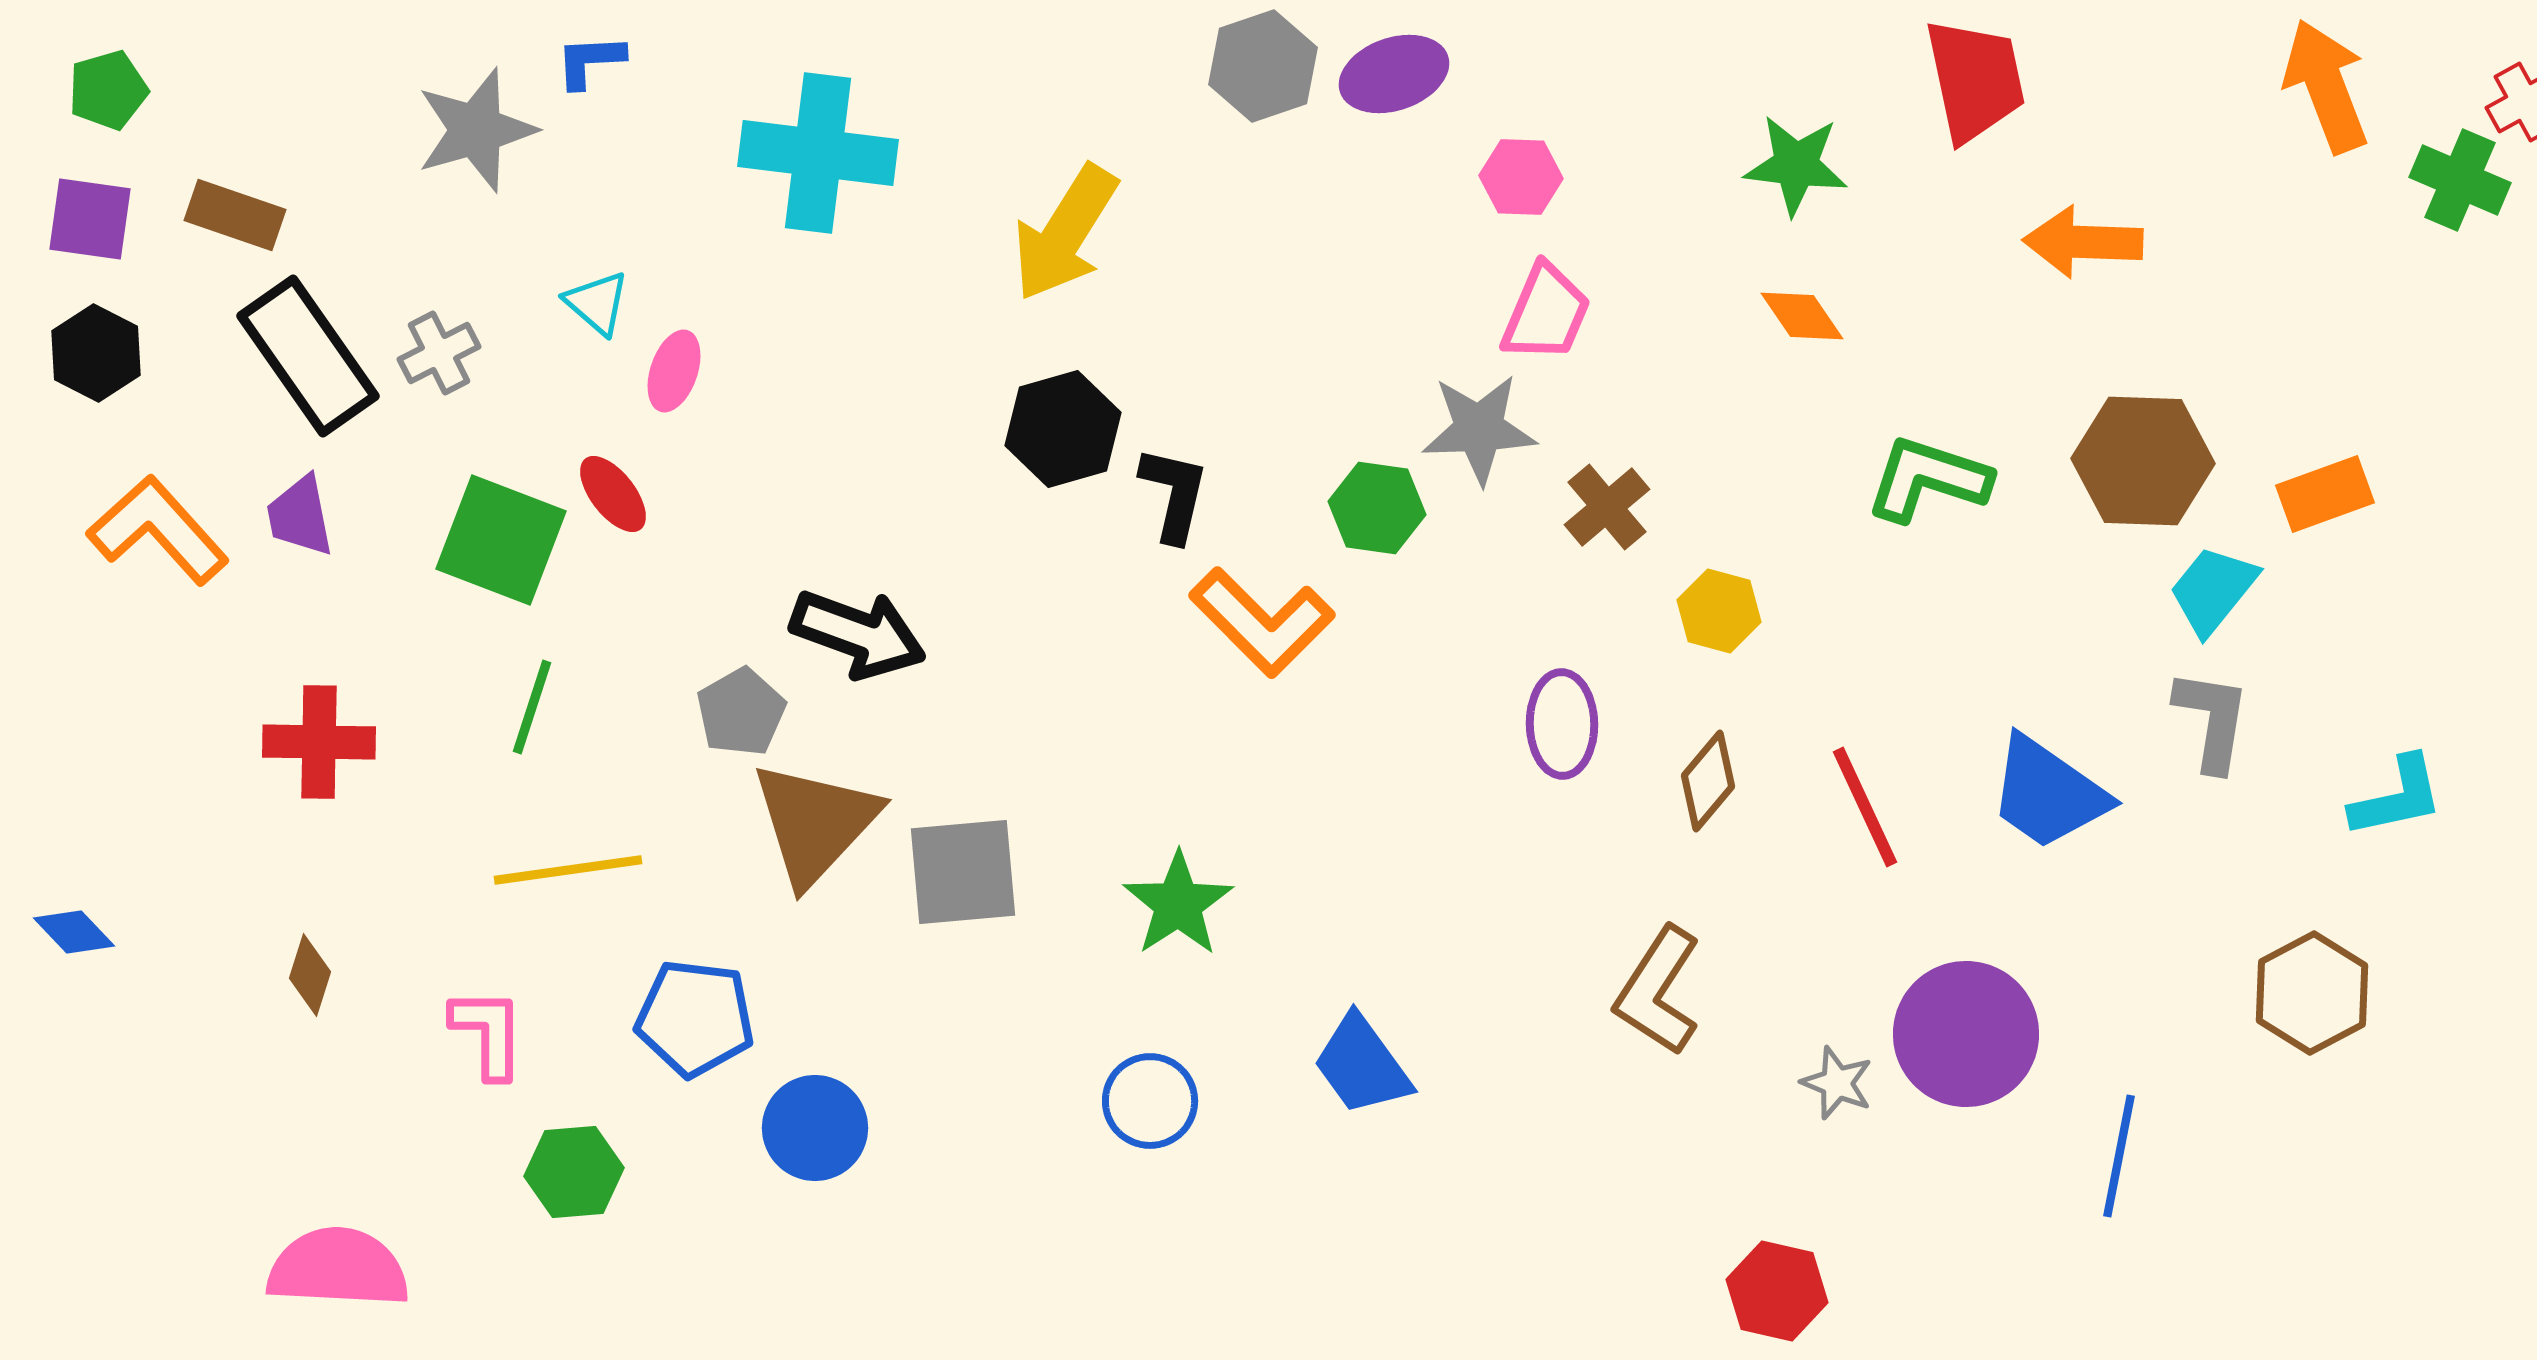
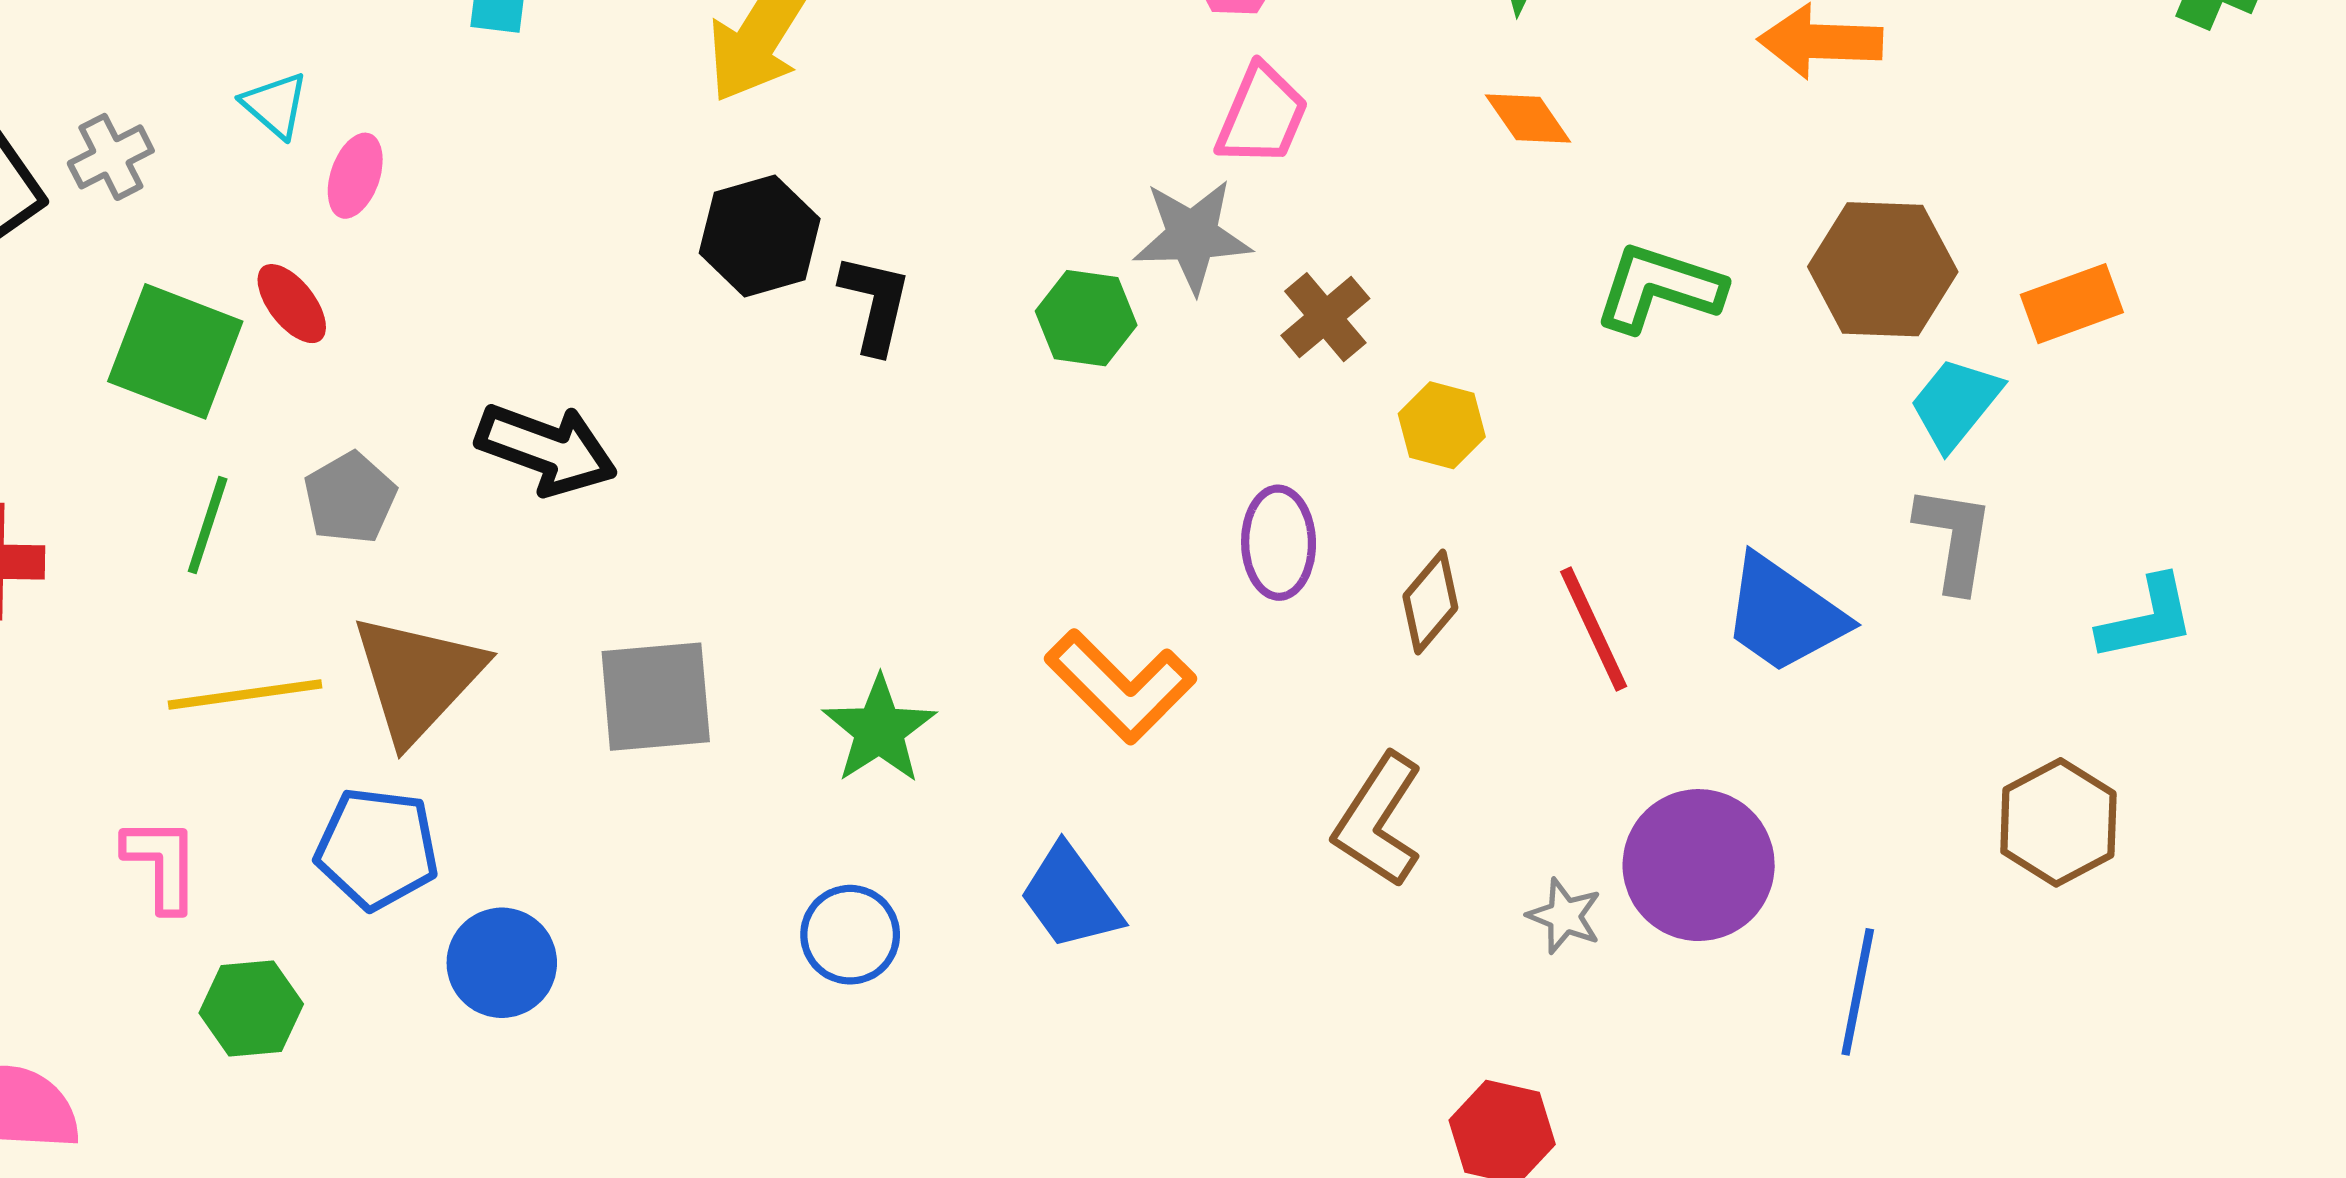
orange L-shape: (1262, 622) -> (1120, 686), moved
gray pentagon: (741, 712) -> (350, 498), moved
brown triangle: (815, 823) -> (418, 678), moved

